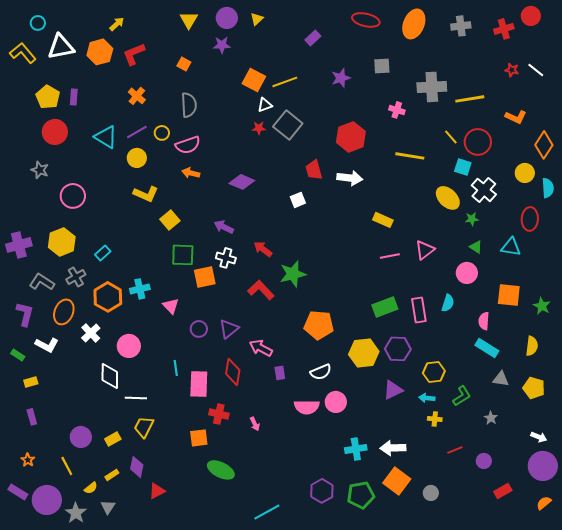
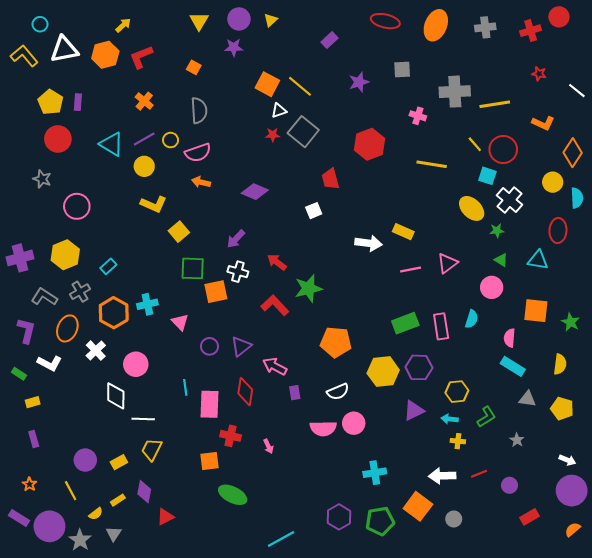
white line: (536, 70) -> (577, 91), moved
yellow line: (285, 82) -> (300, 86), turned 60
white arrow: (350, 178) -> (368, 243), moved
purple arrow: (224, 227) -> (236, 239), turned -72
white arrow: (393, 448) -> (442, 476), moved

